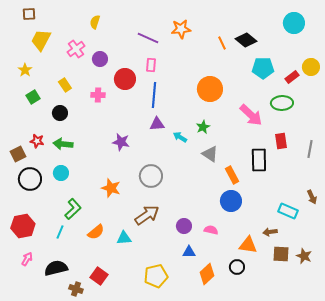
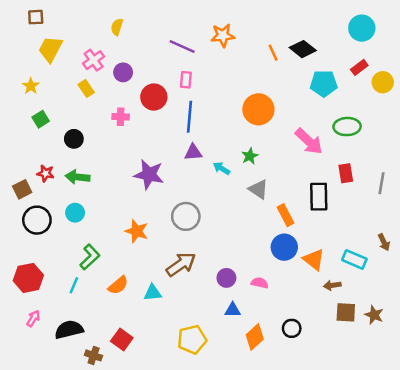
red rectangle: (292, 77) -> (359, 67), moved
yellow rectangle: (65, 85) -> (86, 88), moved
purple star: (121, 142) -> (149, 175), size x1.4
orange triangle: (248, 245) -> (314, 259), moved, turned 30

